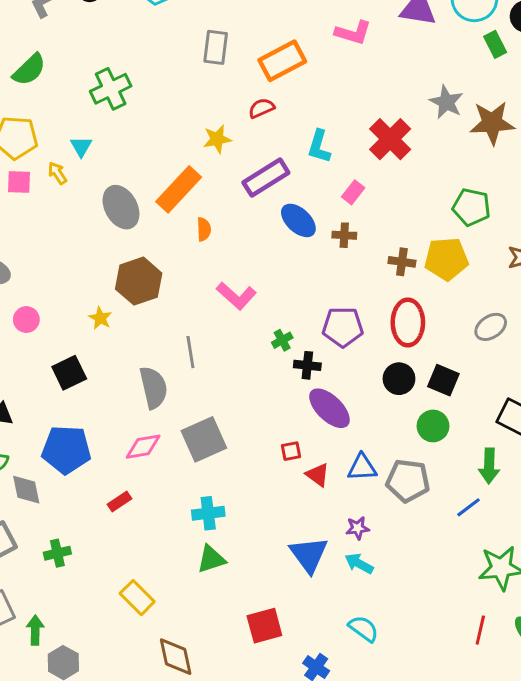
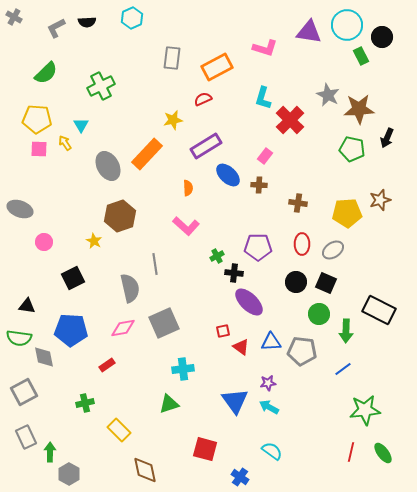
cyan L-shape: (319, 146) -> (263, 98), moved
green pentagon: (471, 207) -> (352, 149), moved
orange semicircle: (204, 229) -> (188, 188), moved
yellow pentagon: (446, 259) -> (347, 213), moved
red ellipse: (408, 322) -> (302, 244), size x0.7
gray ellipse: (491, 327) -> (333, 250), moved
green arrow: (489, 466) -> (346, 331), moved
cyan cross: (208, 513) -> (183, 369), moved
green cross: (57, 553) -> (85, 403), moved
red square: (264, 626) -> (205, 449), turned 30

